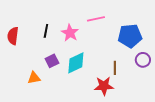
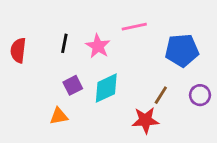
purple circle: (143, 60) -> (200, 95), moved
brown line: (115, 68) -> (161, 95), turned 32
orange triangle: (34, 78) -> (59, 116), moved

